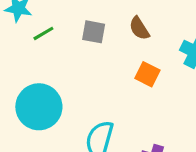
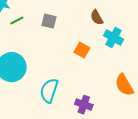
brown semicircle: (139, 28) -> (97, 17), moved

